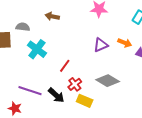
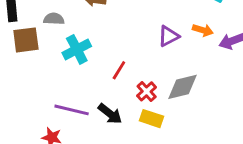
cyan cross: (37, 49) -> (77, 49), turned 30
gray diamond: (108, 81) -> (182, 87), turned -40
red cross: (75, 84) -> (147, 91), moved

